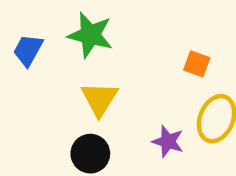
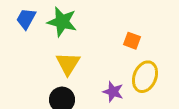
blue trapezoid: (28, 50) -> (26, 19), moved

